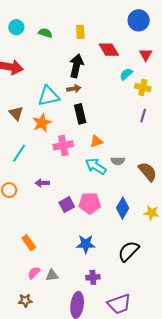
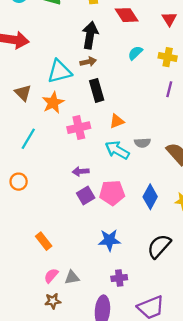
cyan semicircle: (126, 74) -> (135, 53), moved
purple arrow: (42, 183) -> (81, 171), moved
brown star: (25, 301) -> (53, 301), moved

